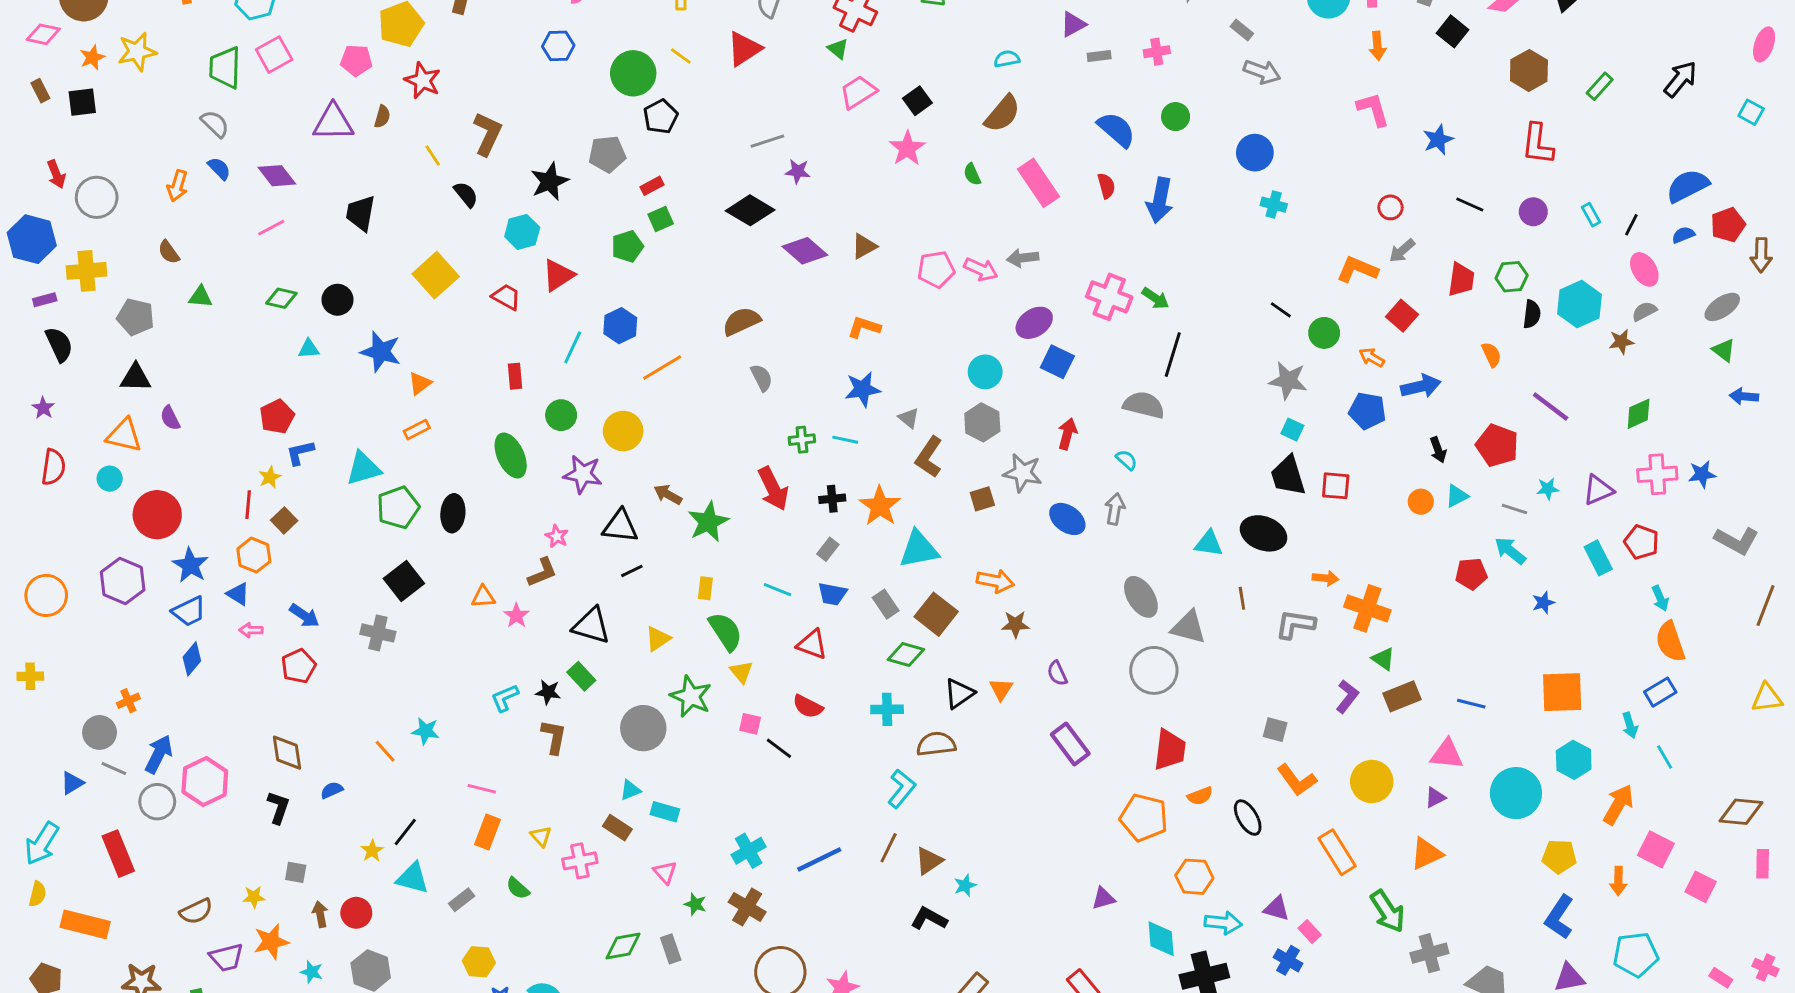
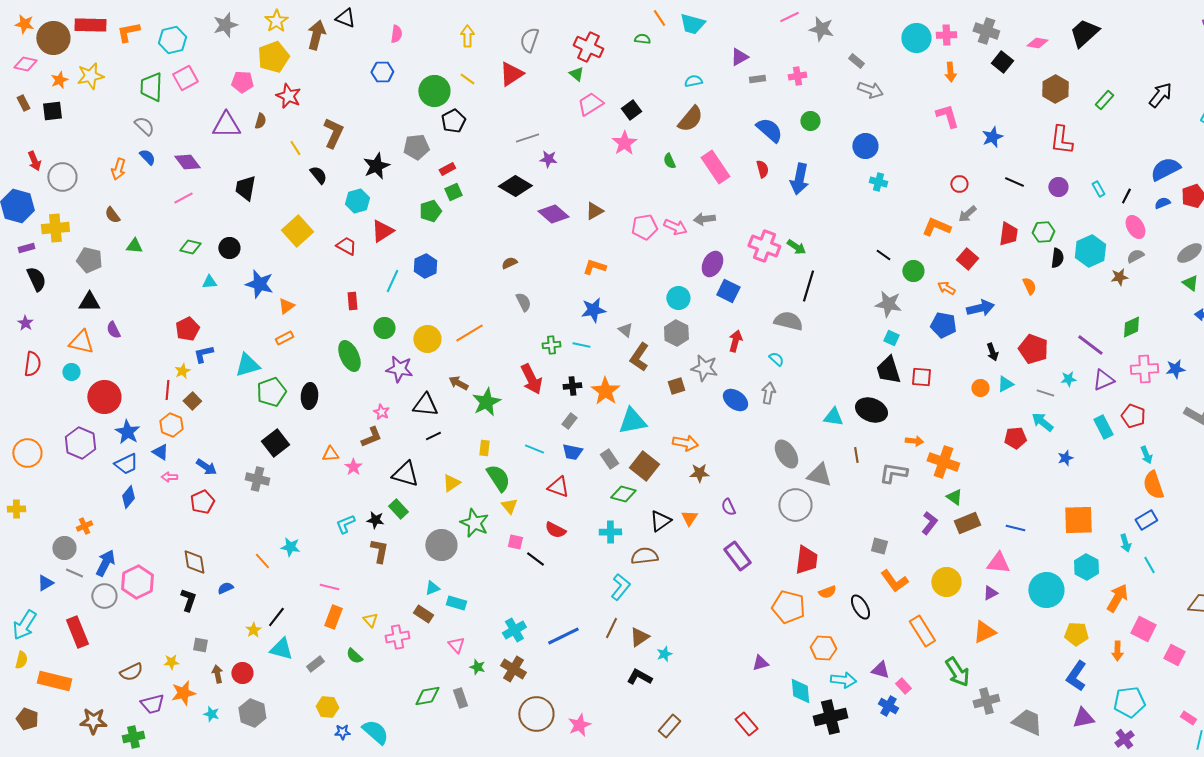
brown semicircle: (741, 321) -> (509, 263), size x0.6
purple ellipse: (1034, 323) -> (712, 264), turned -30
orange line: (662, 368) -> (469, 333), moved
purple line: (1551, 406) -> (1090, 345), moved

